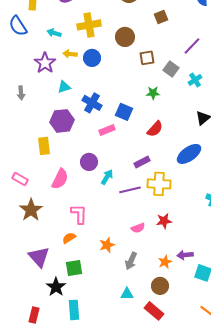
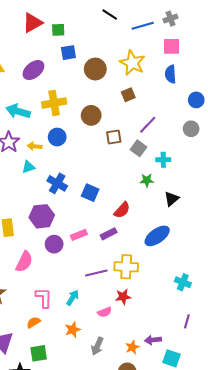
cyan arrow: (54, 33) -> (18, 111), size x1.6
purple line: (192, 46) -> (148, 125), moved
yellow arrow: (70, 54) -> (34, 146), moved
cyan cross: (195, 80) -> (163, 160), turned 32
green star: (153, 93) -> (147, 180), moved
purple hexagon: (62, 121) -> (42, 216), moved
pink rectangle: (107, 130) -> (79, 235), moved
purple rectangle: (142, 162) -> (109, 234), moved
cyan arrow: (107, 177) -> (73, 298), moved
red star: (164, 221) -> (123, 297), moved

